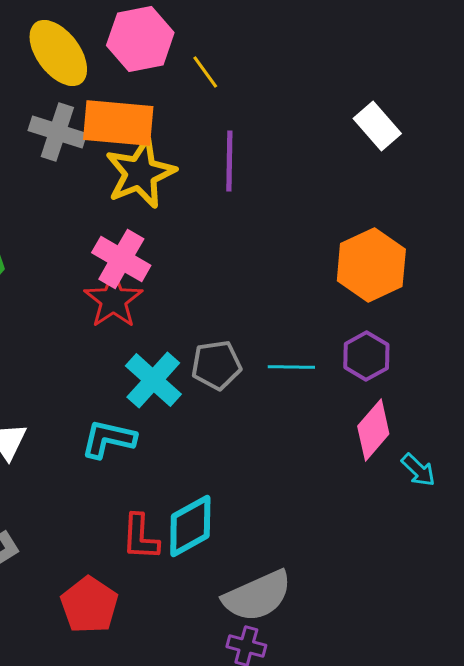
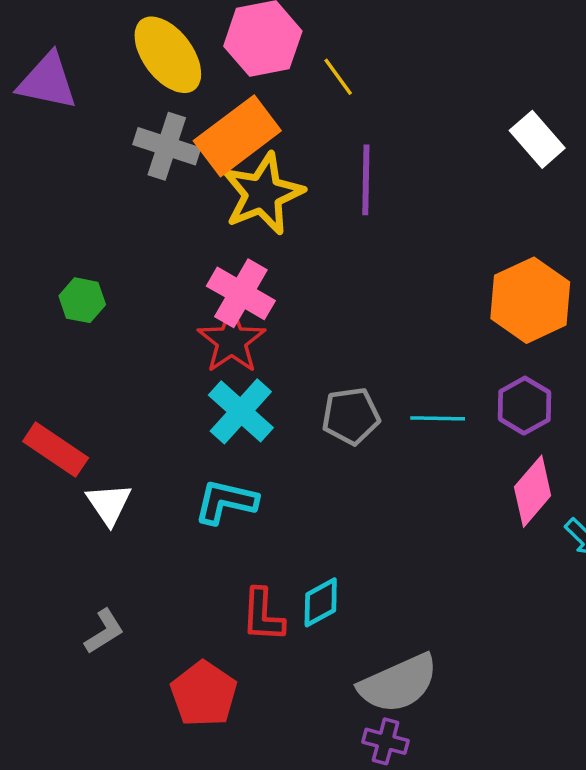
orange rectangle: (118, 123) -> (237, 136), turned -42
cyan cross: (153, 380) -> (241, 411), moved
cyan diamond: (190, 526) -> (321, 602), size x0.7

